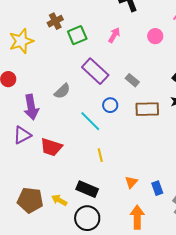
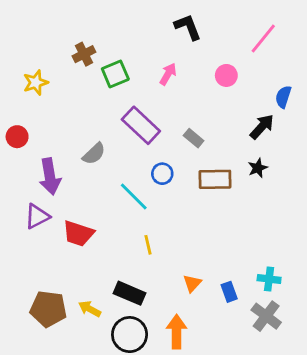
yellow star: (21, 41) -> (36, 83), size x0.7
orange arrow: (137, 217) -> (177, 332), moved

